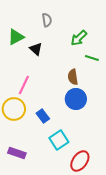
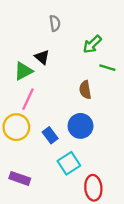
green triangle: (16, 37) -> (23, 71), moved
blue circle: (76, 99) -> (81, 126), moved
red ellipse: (80, 161) -> (93, 188), turned -40

